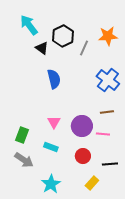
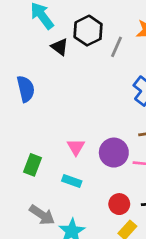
blue semicircle: (54, 79) -> (26, 89), moved
red circle: (83, 156) -> (119, 204), moved
gray arrow: (24, 160) -> (42, 215), moved

